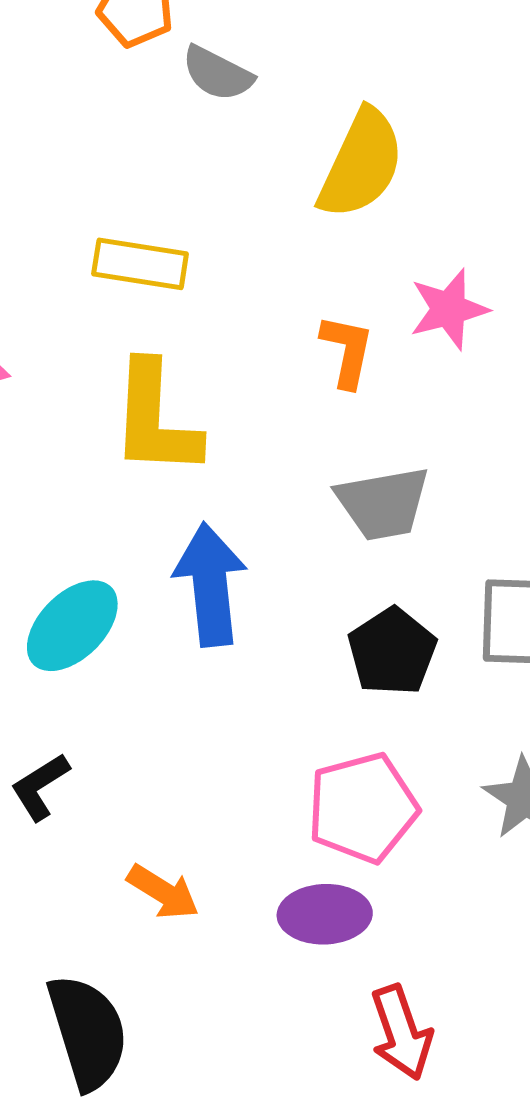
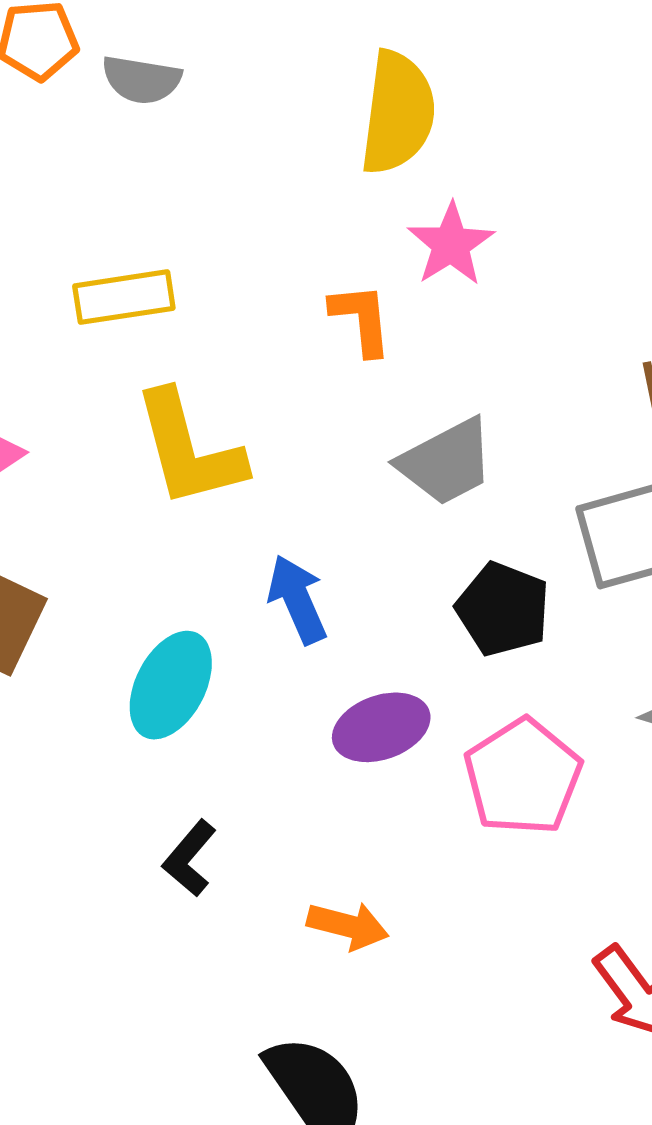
yellow semicircle: (361, 164) -> (398, 113), moved
blue arrow: (210, 585) -> (297, 599), size x0.7
purple ellipse: (325, 914) -> (381, 727), moved

